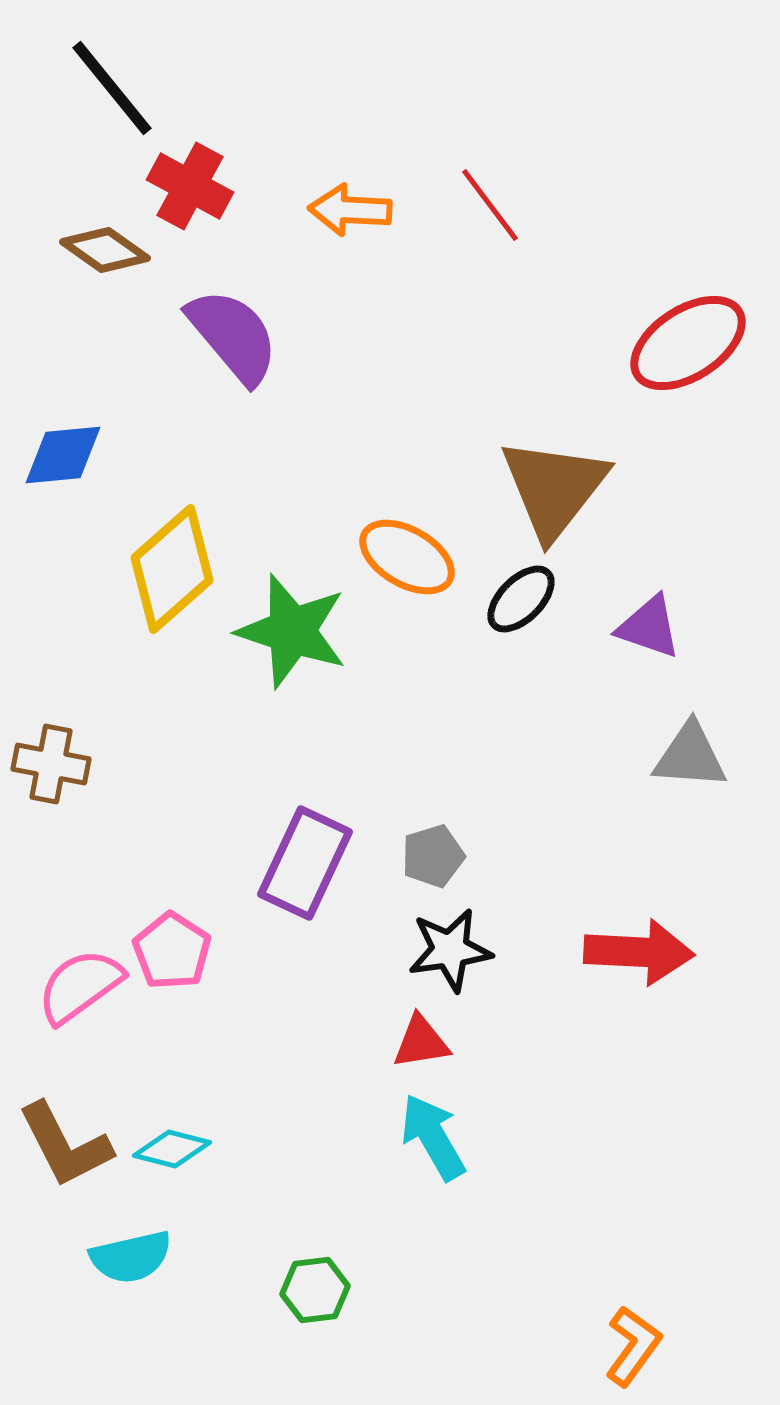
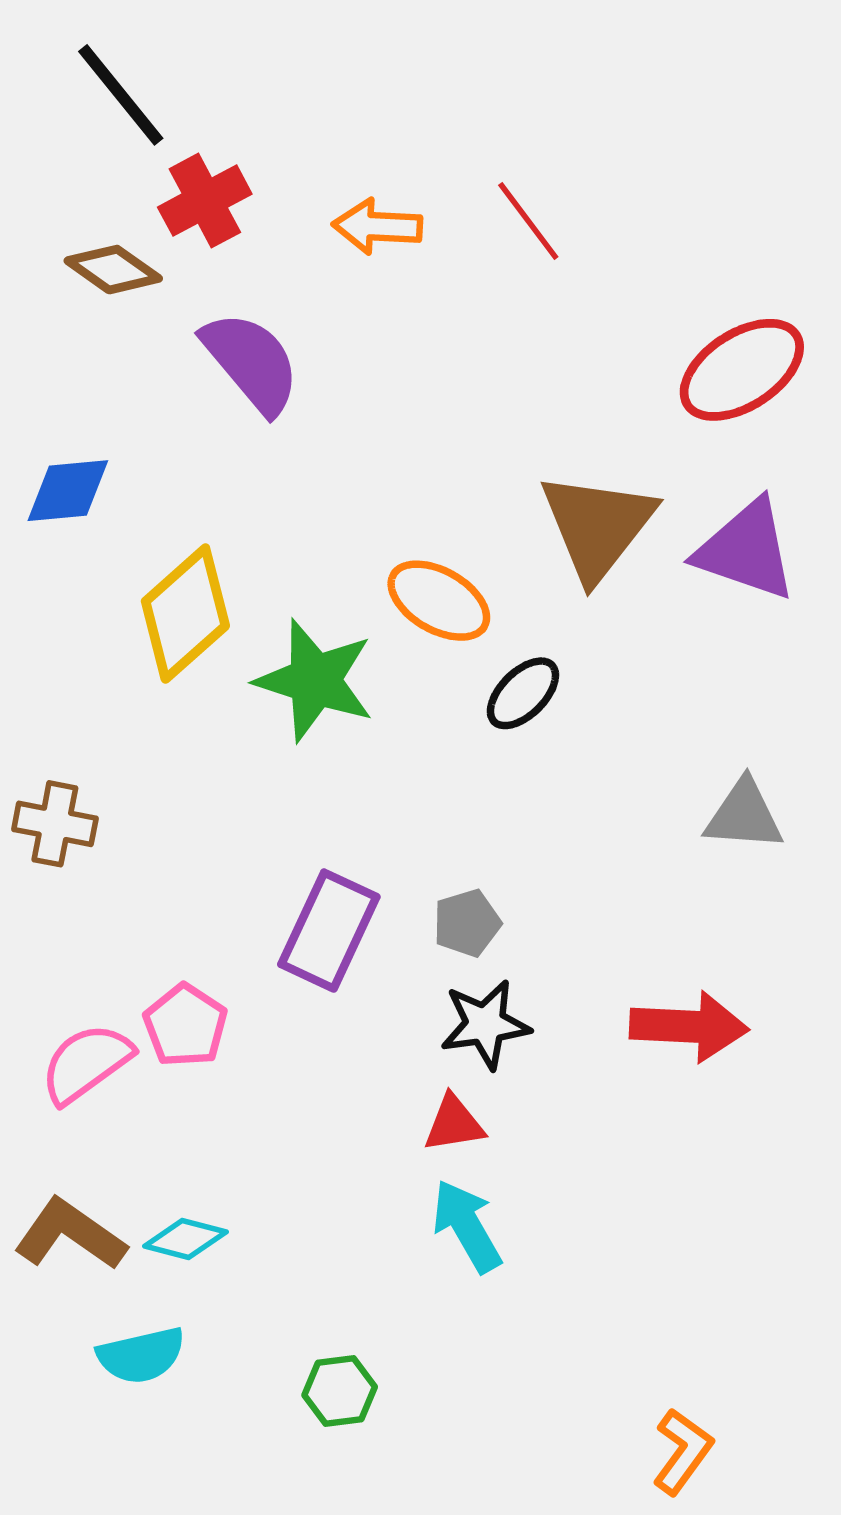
red cross: (190, 186) -> (205, 201), turned 34
black ellipse: (521, 599) -> (523, 693), moved
purple triangle: (649, 627) -> (746, 550), moved, size x1.5
brown L-shape: (65, 1145) -> (70, 1235), turned 152

